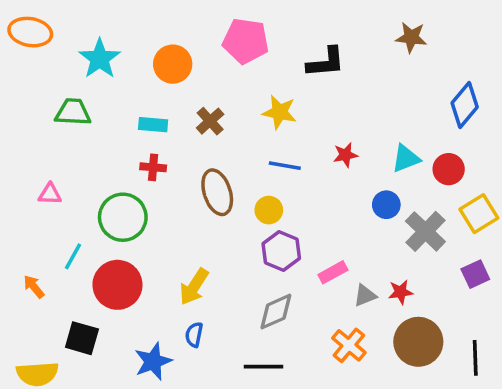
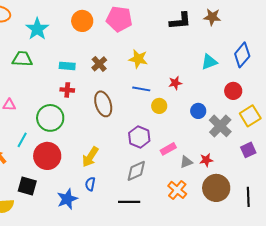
black L-shape: (326, 62) -> (180, 21), moved
orange circle: (173, 64) -> (82, 21), moved
cyan triangle: (406, 158) -> (209, 62), moved
yellow circle: (269, 210) -> (159, 106), moved

